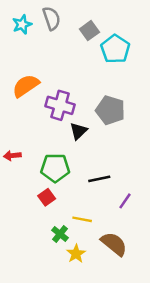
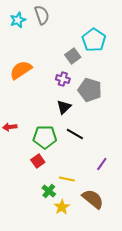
gray square: (89, 31) -> (73, 56), moved
purple cross: (60, 105) -> (63, 79), moved, size x0.6
black line: (99, 179) -> (75, 134), moved, turned 42

